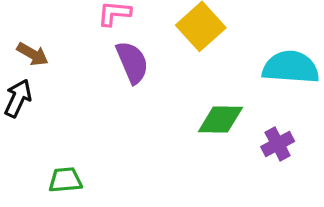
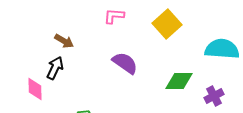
purple semicircle: (132, 62) -> (125, 63), moved, turned -32

